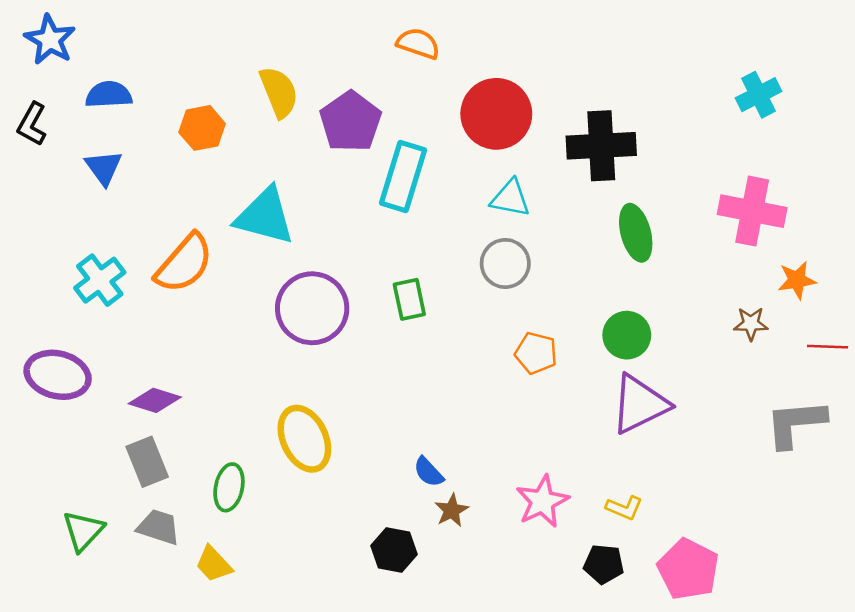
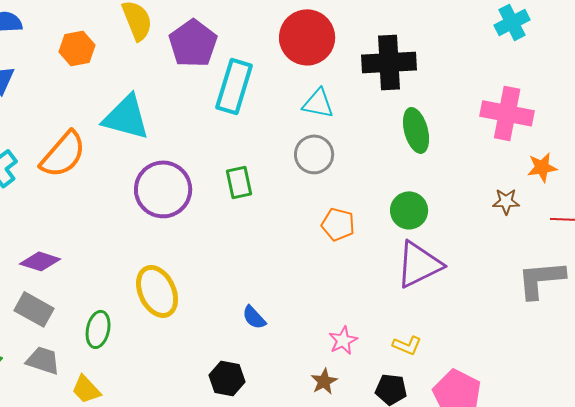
gray rectangle: (147, 462) -> (34, 309), turned -39
pink star: (542, 501) -> (343, 340), size x0.7
brown star: (452, 510) -> (324, 381), moved

